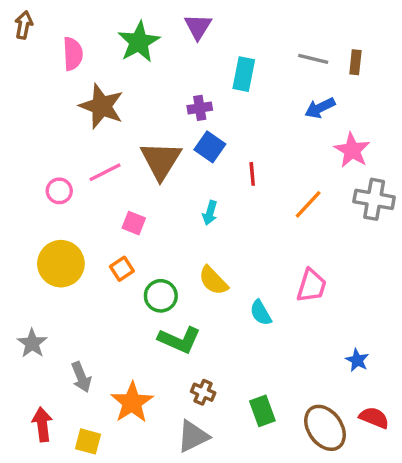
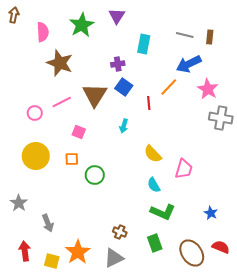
blue arrow: (320, 108) -> (189, 64), size x1.4
orange line: (308, 204) -> (169, 87), moved
orange square: (122, 269) -> (72, 159), turned 32
yellow semicircle: (213, 281) -> (153, 154), moved
green L-shape: (179, 340) -> (163, 212), moved
orange star: (132, 402) -> (78, 252), moved

